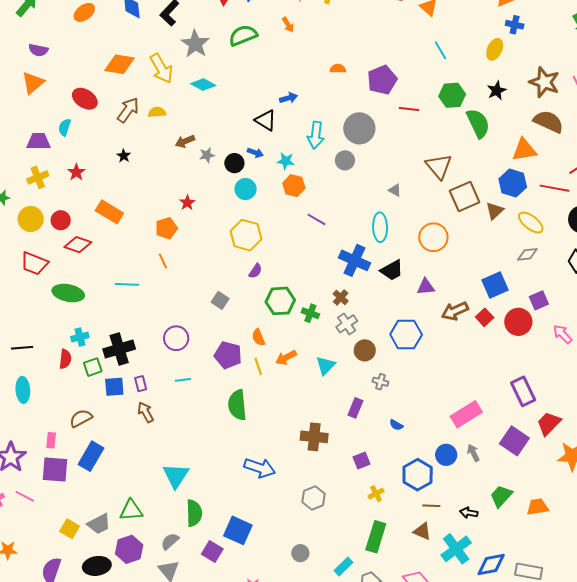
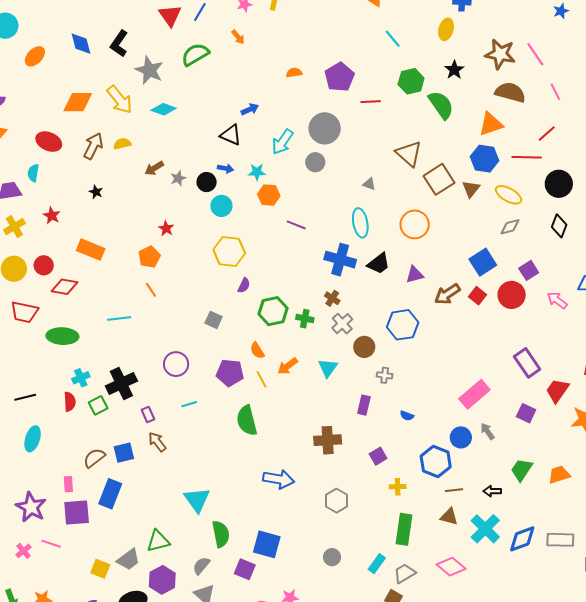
cyan arrow: (316, 135) -> (283, 142), turned 36
blue square: (114, 387) -> (124, 453), moved
cyan ellipse: (23, 390) -> (33, 439), turned 30
purple square: (514, 441) -> (526, 413), size x0.7
yellow cross: (376, 494) -> (398, 487), turned 35

